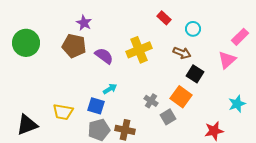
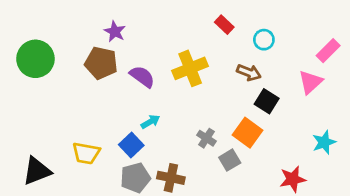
blue square: (96, 106) -> (131, 145), turned 30

